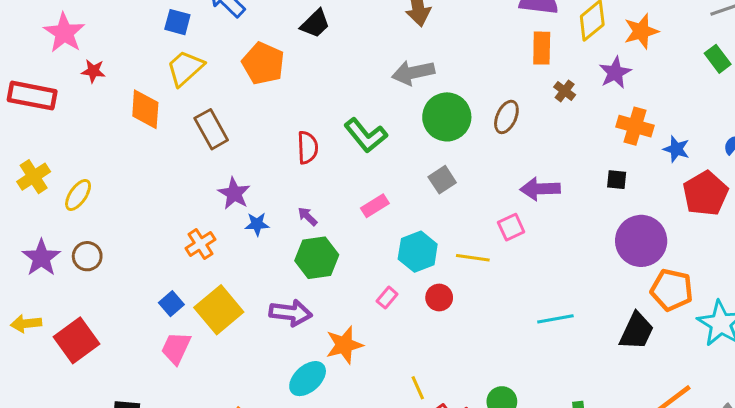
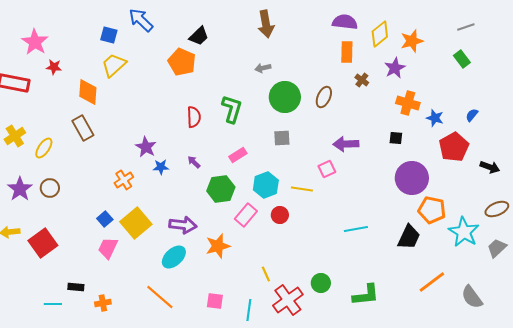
orange pentagon: (263, 63) -> (182, 62), moved
gray arrow: (413, 73) -> (263, 68), size x0.6
brown rectangle: (211, 129) -> (83, 128), moved
green L-shape: (366, 135) -> (232, 109), turned -124
gray square: (442, 180) -> (282, 138), turned 30
green hexagon: (317, 258) -> (221, 189), moved
pink rectangle: (387, 298) -> (246, 215), size x1.6
cyan ellipse: (308, 379) -> (174, 257), moved

